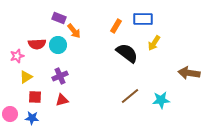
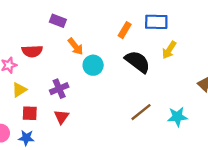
orange arrow: (74, 31) -> (76, 46), moved
cyan circle: (58, 45) -> (93, 65), moved
red triangle: (62, 100) -> (61, 117), turned -40

